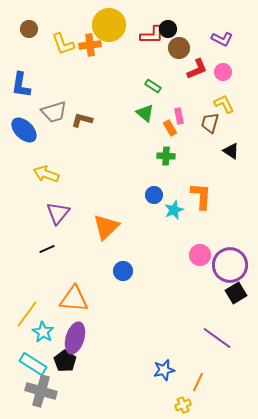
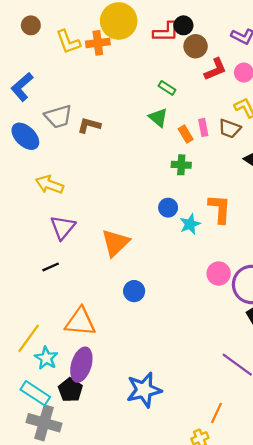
blue L-shape: (21, 85) -> (22, 87), turned 40
pink rectangle: (179, 116) -> (203, 127), moved
brown trapezoid: (210, 123) -> (230, 129), turned -85
blue star: (164, 370) -> (144, 390), moved, size x1.5

